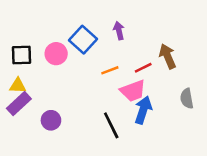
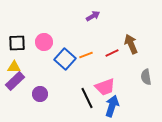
purple arrow: (119, 31) -> (93, 16), moved, turned 72
blue square: (83, 40) -> (65, 59), moved
pink trapezoid: (133, 91) -> (105, 87), moved
blue arrow: (143, 110) -> (112, 106), moved

